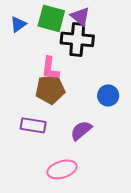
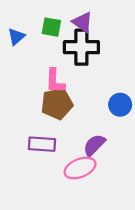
green square: (51, 18) -> (51, 27), size x0.7
pink ellipse: (62, 169) -> (80, 168), moved

